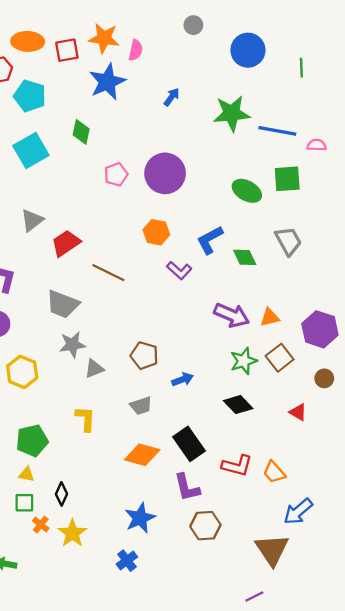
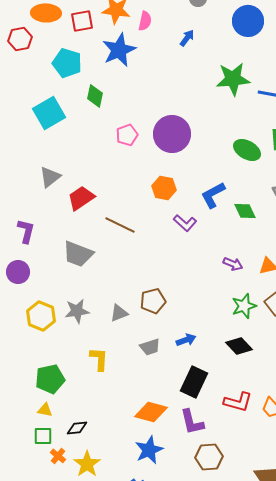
cyan pentagon: (30, 96) -> (67, 63), moved
blue arrow: (172, 97) -> (187, 38), moved
purple arrow: (232, 315) -> (233, 264), size x0.6
gray star: (72, 345) -> (77, 311), moved
brown pentagon: (144, 355) -> (153, 301), turned -30
gray triangle: (94, 369) -> (119, 313), moved
blue arrow: (183, 379) -> (186, 340), moved
black rectangle: (189, 444) -> (194, 382), turned 60
orange diamond: (142, 455) -> (151, 412), moved
black diamond: (61, 494) -> (77, 428), turned 60

